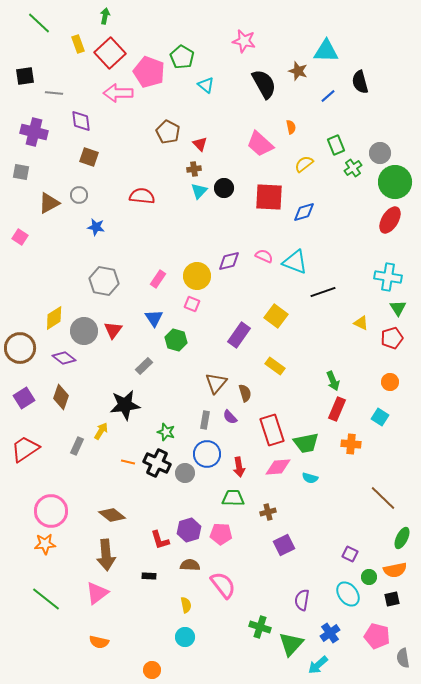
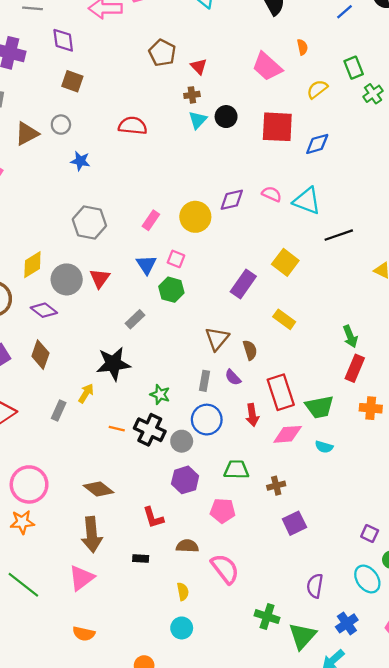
pink square: (192, 304) -> (176, 259), moved
red arrow: (239, 467) -> (252, 415), moved
purple hexagon: (189, 530) -> (185, 480), moved

